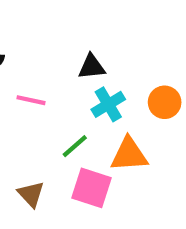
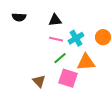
black triangle: (92, 67) -> (55, 20), moved
pink line: (31, 100) -> (56, 39), moved

